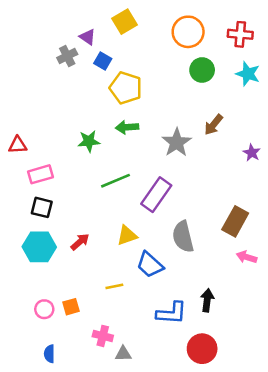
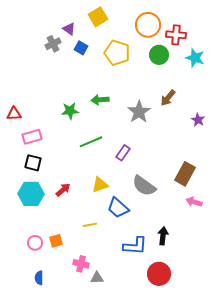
red cross: (240, 34) -> (176, 35), moved
yellow pentagon: (126, 88) -> (117, 53), moved
purple rectangle: (156, 195) -> (123, 153), size x0.6
gray semicircle: (183, 237) -> (144, 186), turned -40

